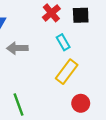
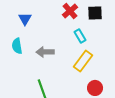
gray arrow: (17, 48) -> (45, 52), moved

